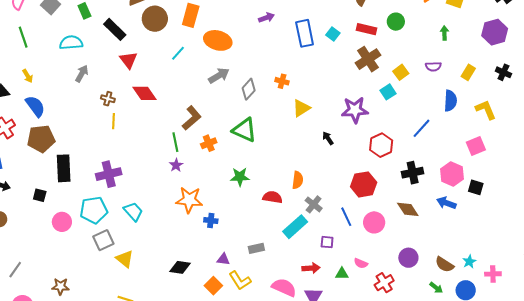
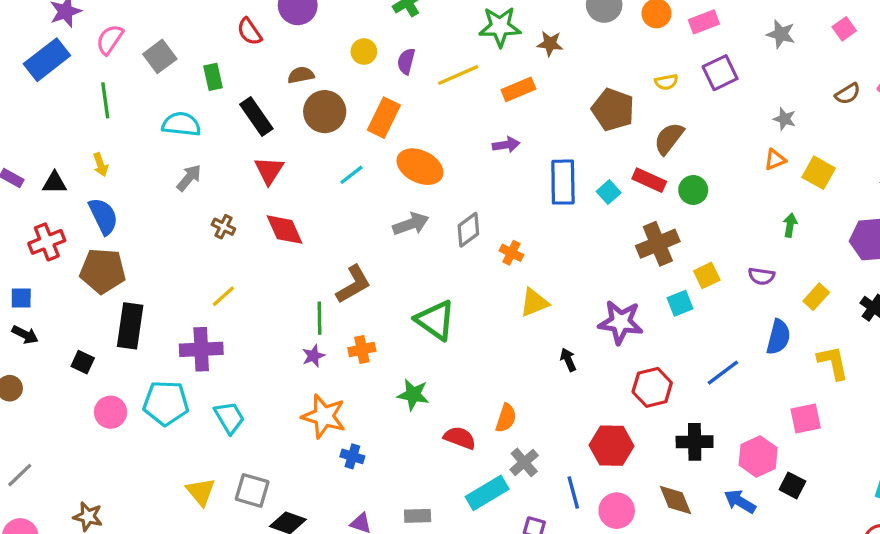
green circle: (396, 22) -> (693, 190), moved
red rectangle: (366, 29) -> (649, 180), moved
gray diamond: (249, 89) -> (468, 230), moved
yellow line: (114, 121) -> (223, 296), moved, turned 35
orange cross: (209, 143) -> (362, 349), moved
gray square: (103, 240) -> (252, 490), moved, turned 30

